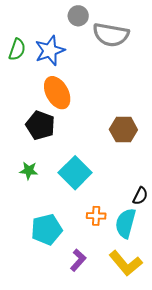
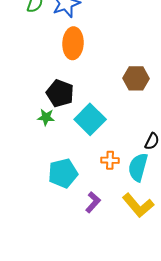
orange ellipse: (57, 93) -> (73, 43), turned 32
black pentagon: (40, 125) -> (60, 93), moved

